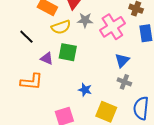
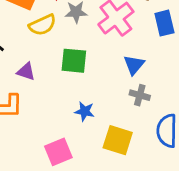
green square: (68, 52) -> (74, 61), moved

